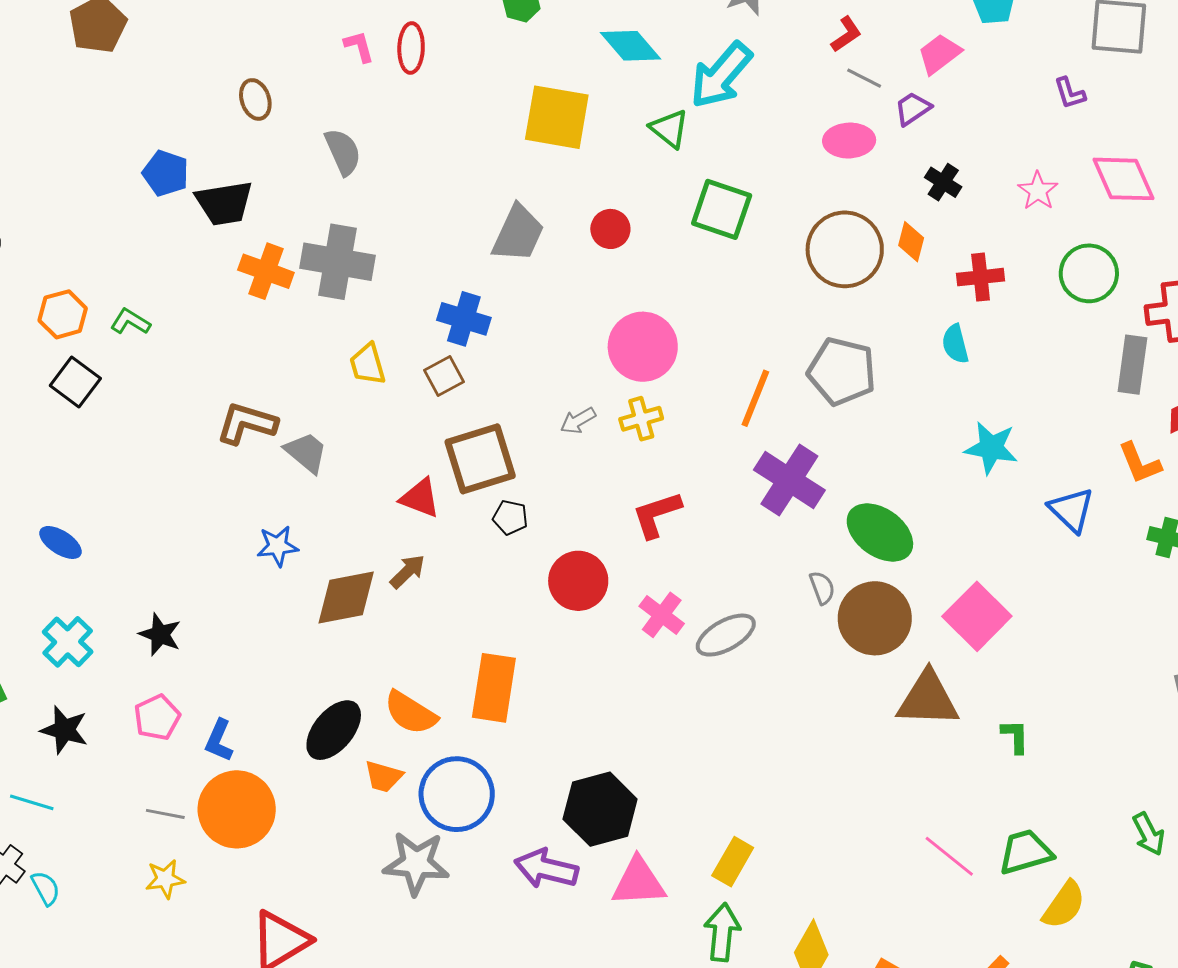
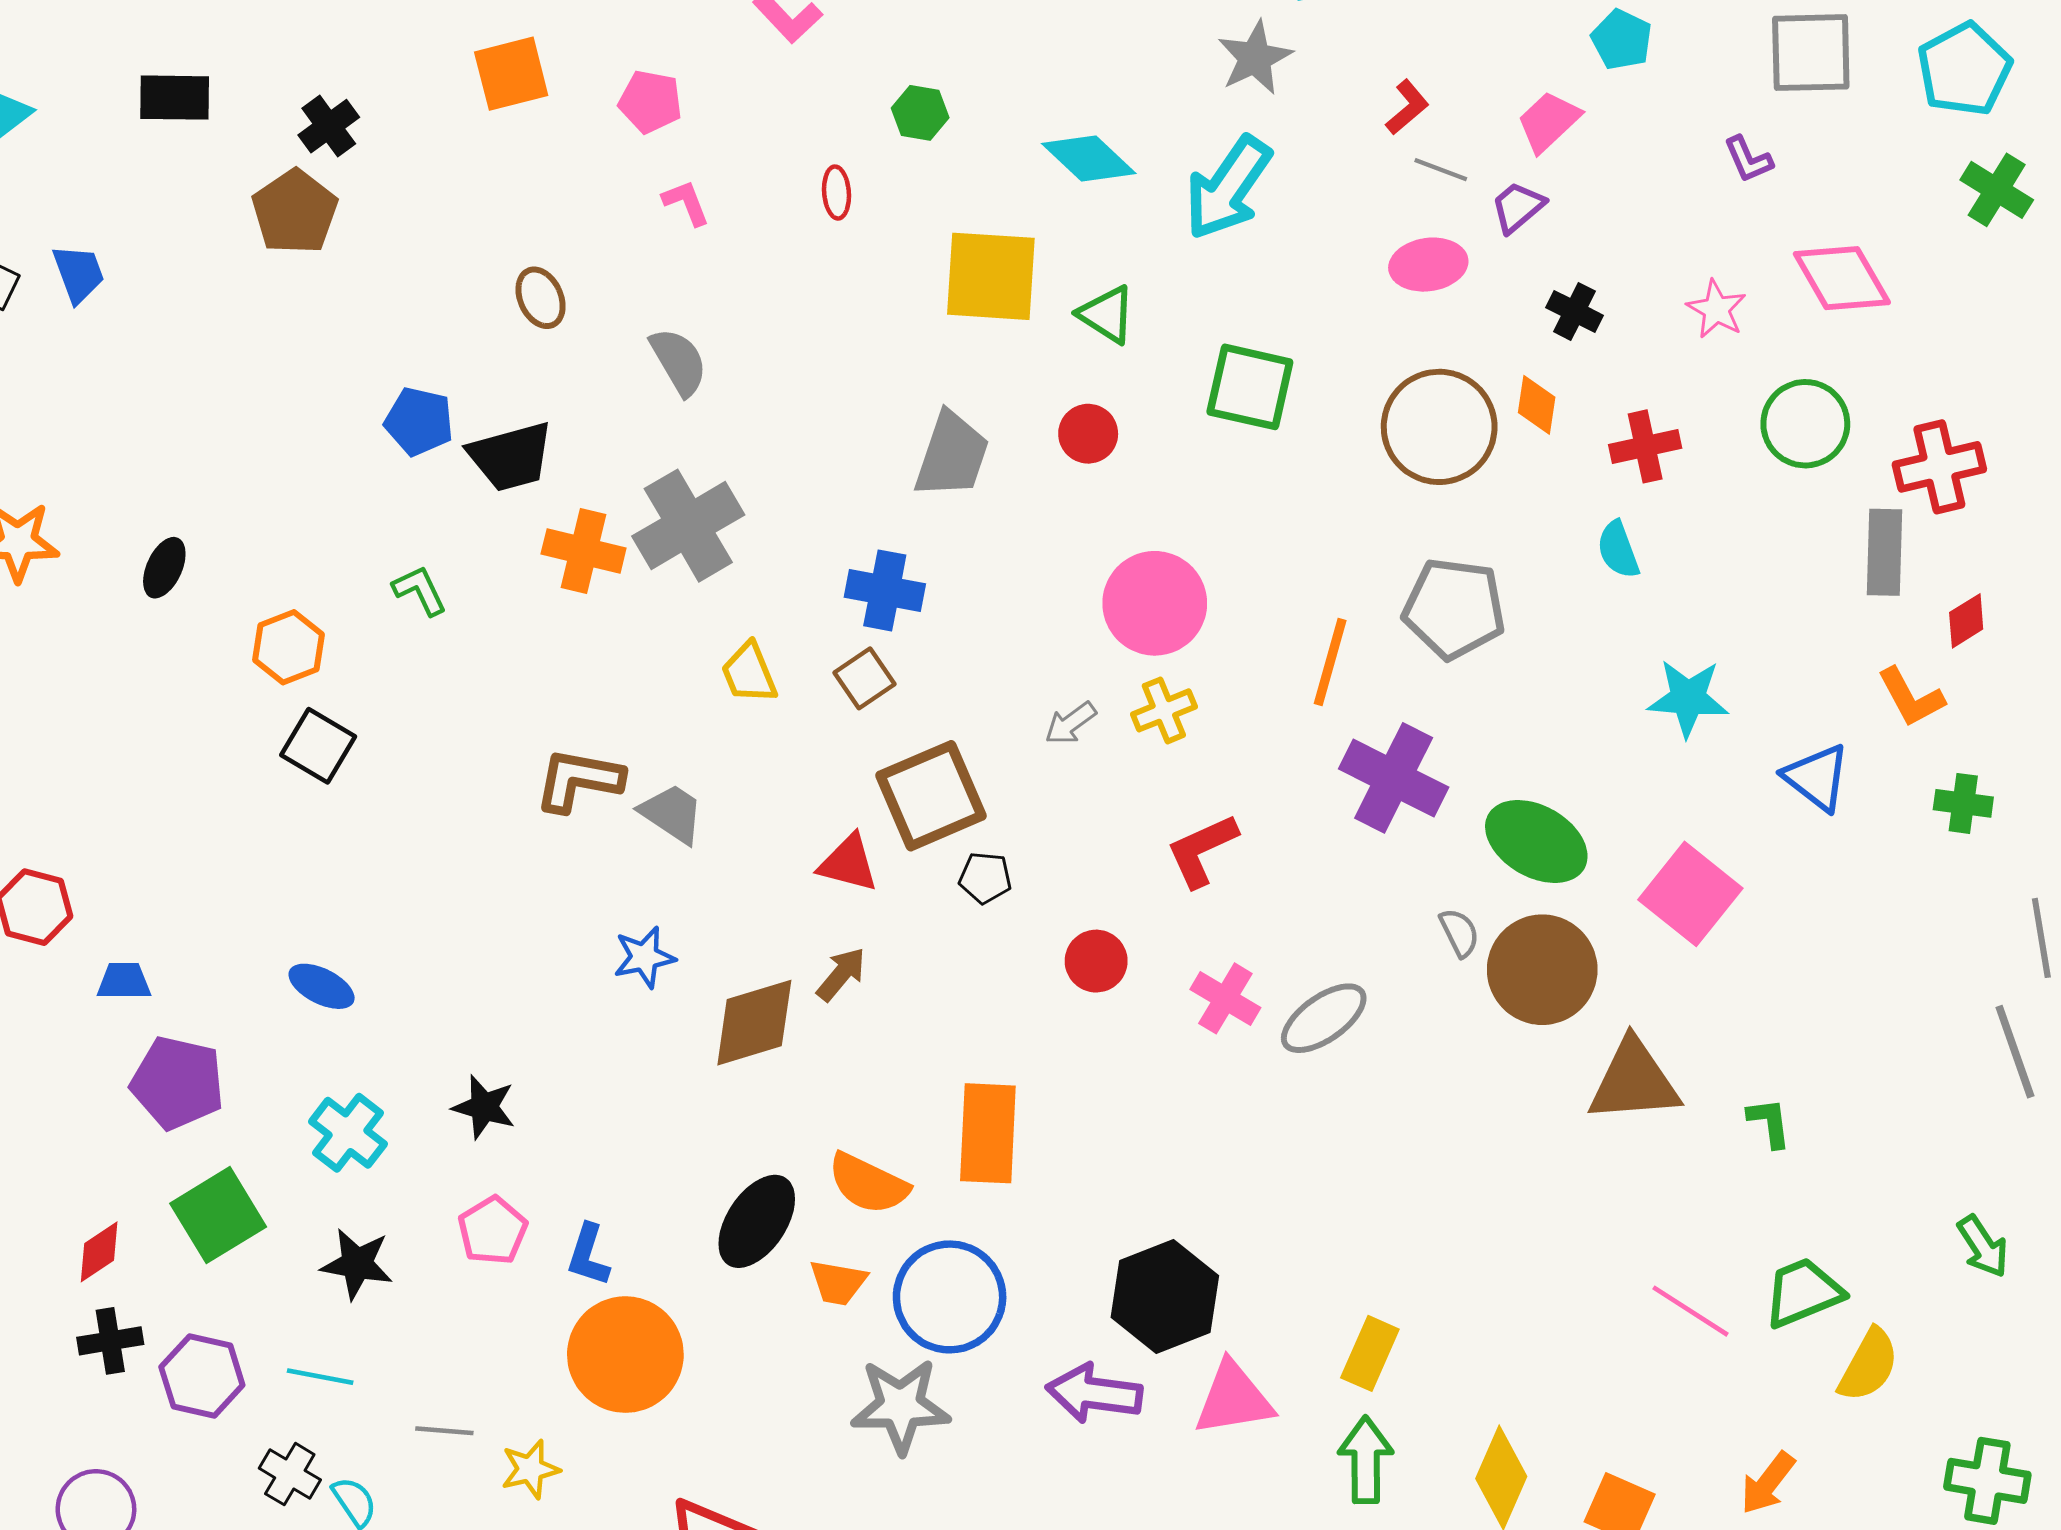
red ellipse: (411, 48) -> (836, 193), moved, size x0.7
green triangle: (669, 129) -> (1107, 314), moved
gray cross: (338, 262) -> (688, 526), turned -34
green L-shape: (130, 322) -> (420, 590), moved, turned 39
red circle: (578, 581) -> (1096, 961), size x0.7
pink square: (977, 616) -> (1690, 894), moved
gray line: (165, 814) -> (444, 1431), moved

